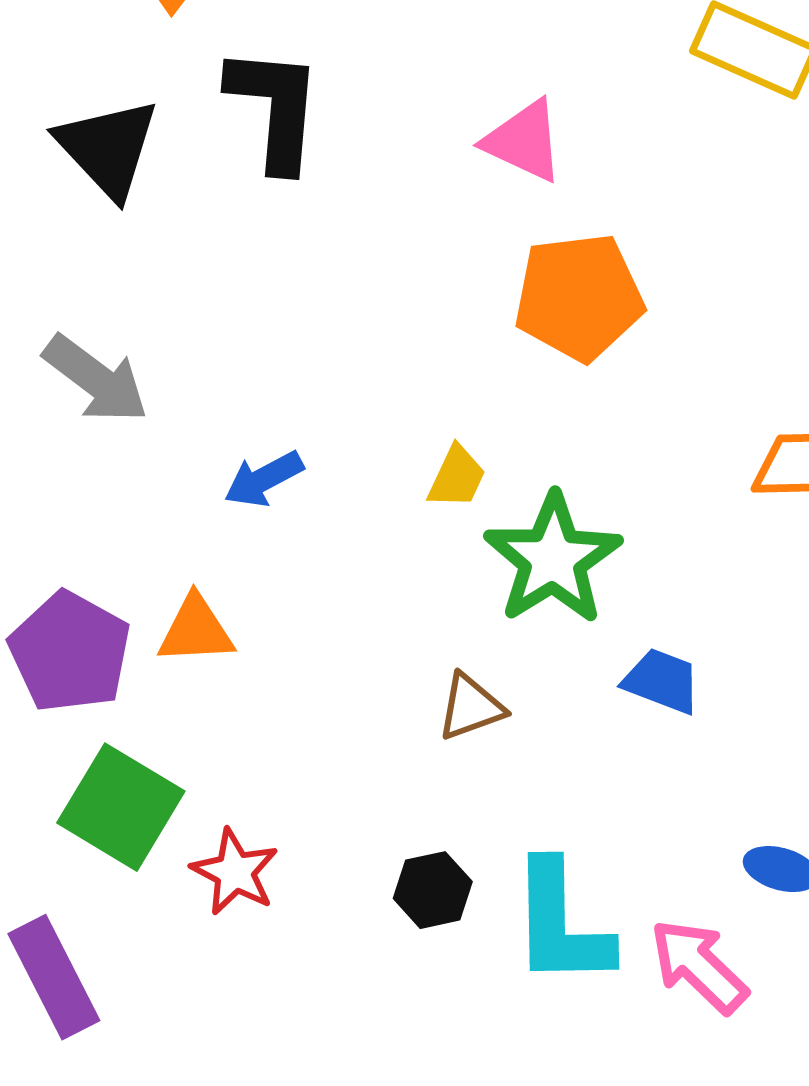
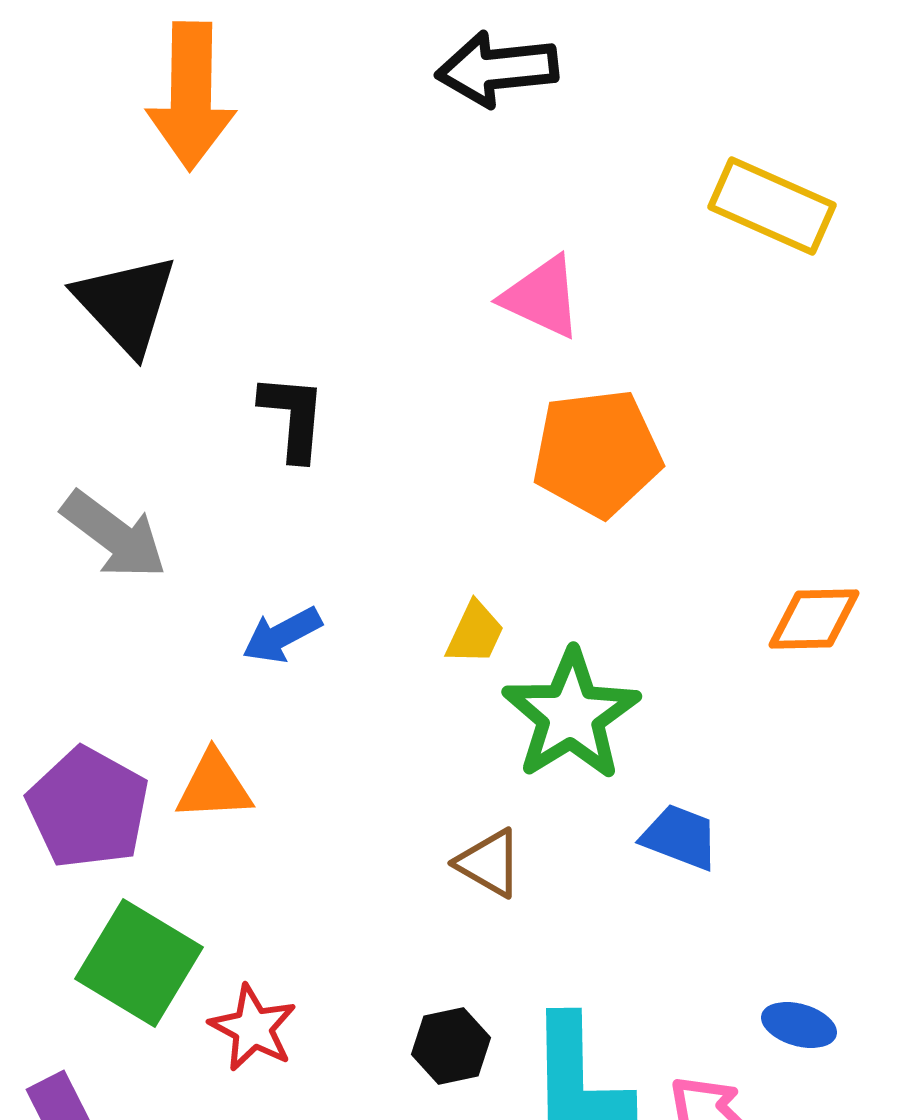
black L-shape: (275, 108) -> (293, 417), moved, size x0.7
brown triangle: (471, 707) -> (489, 863), turned 50

